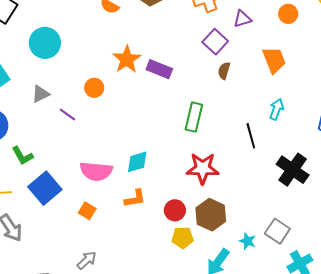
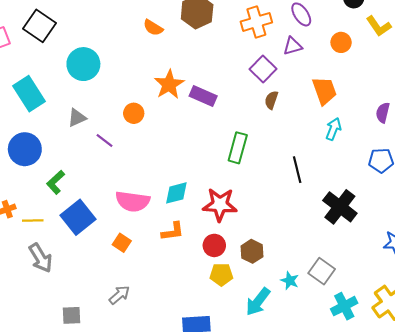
cyan arrow: (277, 109) -> (333, 129), moved
green L-shape: (22, 156) -> (56, 182), turned 75
red star: (203, 168) -> (220, 205), moved
brown hexagon: (211, 215) -> (252, 251), size x0.7

